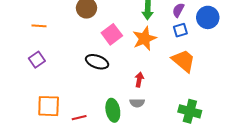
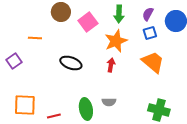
orange line: (39, 26) -> (35, 38), moved
pink square: (112, 34) -> (88, 22), moved
red arrow: (139, 80) -> (111, 65), moved

